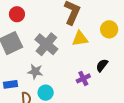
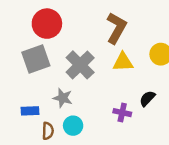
red circle: (17, 14) -> (47, 24), size x1.5
purple cross: (83, 78) -> (122, 113), turned 32

